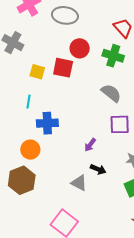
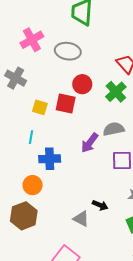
green cross: (113, 56) -> (116, 92), turned 30
gray semicircle: (111, 93) -> (114, 129), turned -50
purple arrow: (90, 145) -> (90, 143), moved, size x1.5

